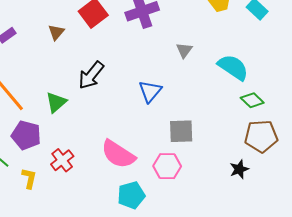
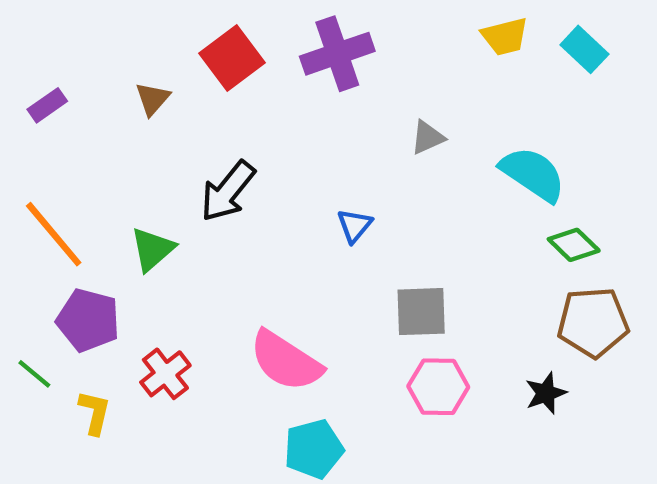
gray triangle: (184, 50) -> (428, 137), turned 30
blue triangle: (150, 91) -> (354, 226), size x0.7
pink hexagon: (167, 166) -> (438, 387), moved

